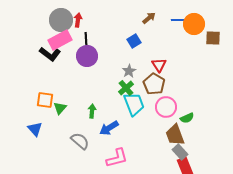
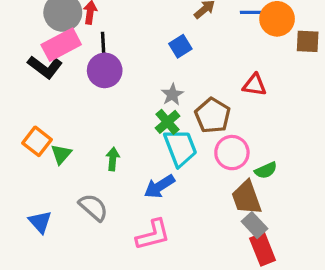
red triangle: (159, 65) -> (254, 85), moved, turned -49
orange square: (45, 100) -> (37, 141), turned 30
blue arrow: (109, 128) -> (159, 186), moved
blue triangle: (35, 129) -> (40, 222), moved

